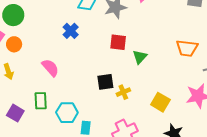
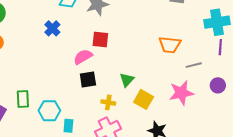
green triangle: (140, 57) -> (127, 80), moved
pink semicircle: (50, 68) -> (83, 57), moved, turned -78
yellow cross: (123, 92) -> (108, 102), moved, turned 32

